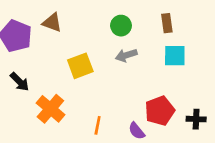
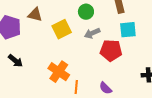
yellow square: (80, 66) -> (62, 29), moved
orange cross: (50, 109) -> (59, 72), moved
red pentagon: (160, 111) -> (111, 50), moved, turned 30

